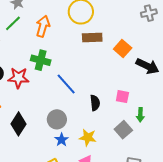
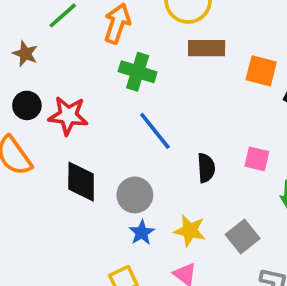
orange square: (123, 48) -> (261, 71), turned -30
green cross: (41, 60) -> (138, 72), moved
black diamond: (18, 124) -> (81, 182), moved, turned -35
gray square: (123, 130) -> (243, 237), moved

